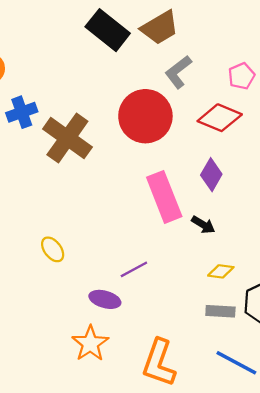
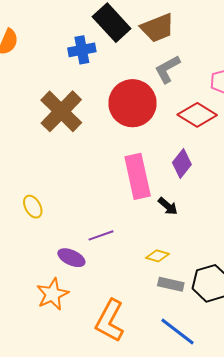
blue cross: (22, 112) -> (82, 50), moved
yellow diamond: (221, 271) -> (158, 256), moved

